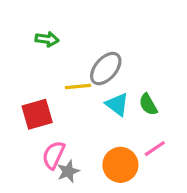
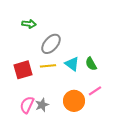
gray ellipse: (106, 69) -> (51, 44), moved
yellow line: (78, 86) -> (48, 66), moved
pink semicircle: (54, 155) -> (27, 105), moved

